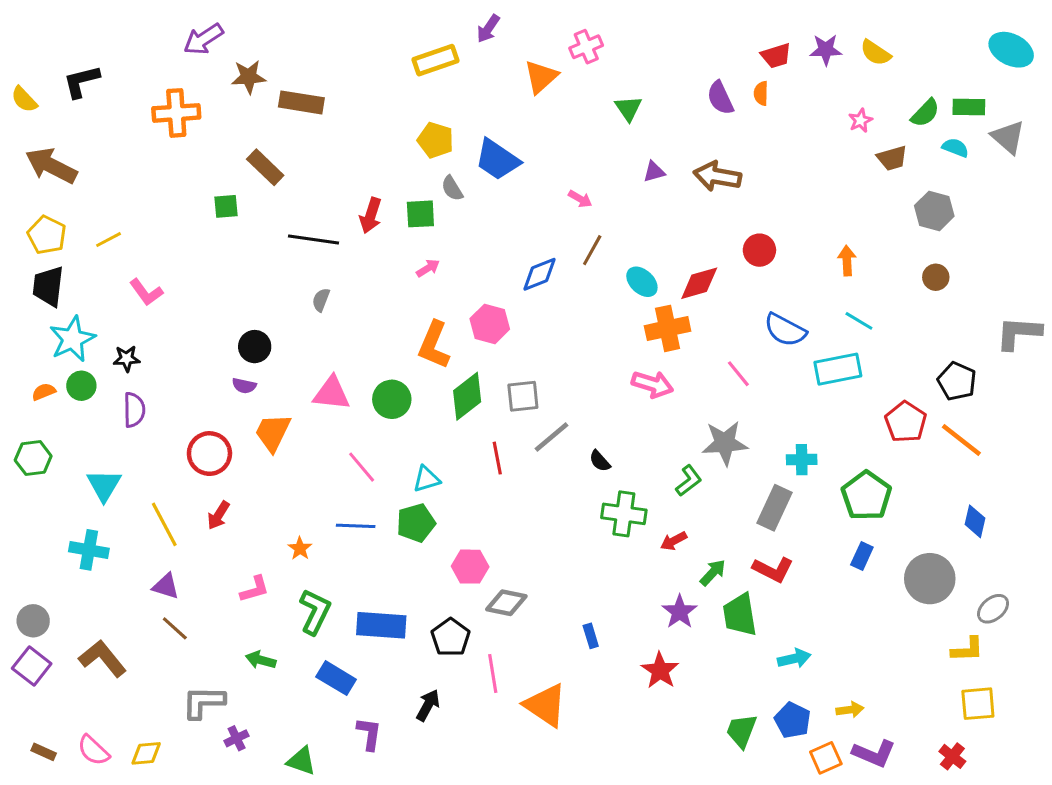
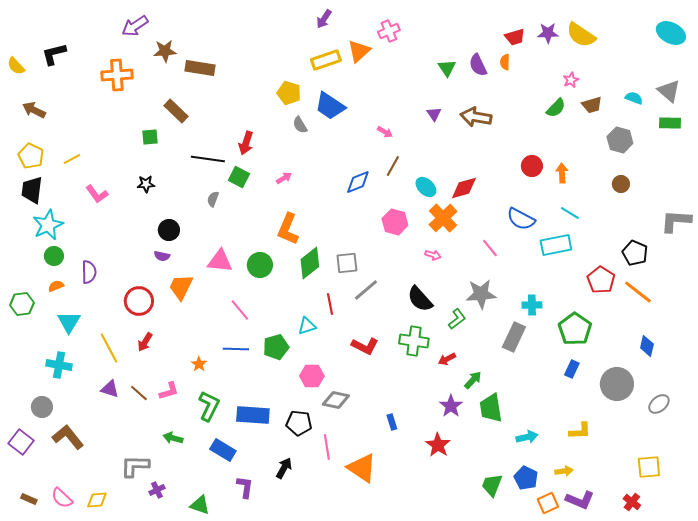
yellow semicircle: (876, 53) -> (581, 35), size x1.4
yellow rectangle: (435, 60) -> (326, 60), moved
green rectangle: (969, 107) -> (670, 123), moved
green triangle: (628, 108) -> (447, 68), moved
green semicircle: (925, 113) -> (556, 108), moved
brown arrow: (51, 166) -> (34, 110), size x0.7
purple triangle: (654, 172) -> (434, 114), turned -49
green square: (420, 214) -> (239, 177), moved, turned 30
red circle: (759, 250) -> (532, 166), moved
pink hexagon: (490, 324) -> (395, 222), moved
orange cross: (668, 328) -> (443, 218), turned -32
black star: (127, 359) -> (146, 184), moved
pink arrow: (652, 384) -> (433, 255), size x0.6
orange semicircle: (44, 392) -> (56, 286), moved
black semicircle: (600, 461) -> (420, 299), moved, size x1.8
cyan triangle: (426, 479) -> (307, 326), moved
red L-shape: (773, 570) -> (365, 346), moved
gray circle: (33, 621) -> (42, 407), moved
brown line: (175, 628) -> (139, 393), moved
black pentagon: (451, 637) -> (299, 423), turned -30
yellow L-shape: (967, 649) -> (580, 431), moved

